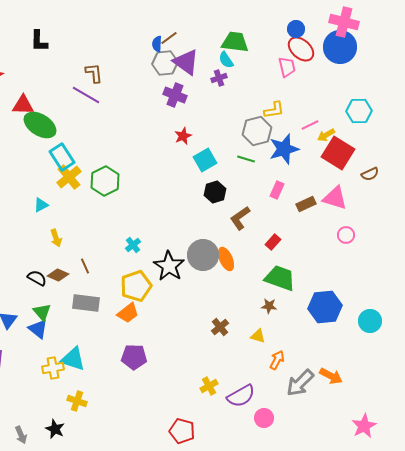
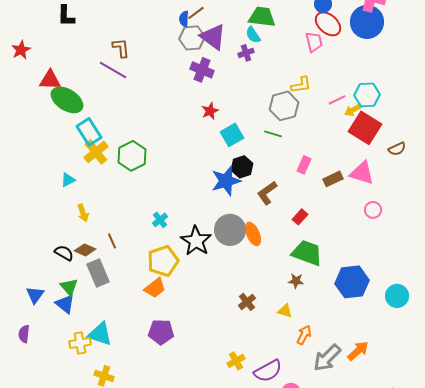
cyan hexagon: (359, 111) -> (367, 95), moved
blue star: (284, 149) -> (226, 181), moved
gray rectangle: (86, 303) -> (98, 273), moved, turned 60
orange arrow: (331, 376) -> (358, 351), turned -70

